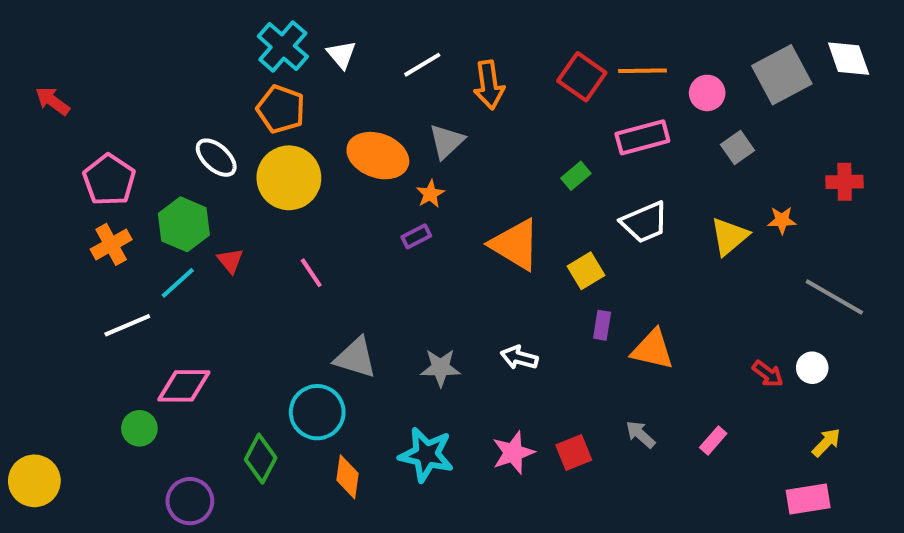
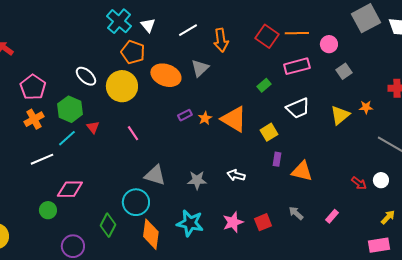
gray square: (782, 75) -> (366, 18), moved
orange pentagon: (281, 109) -> (133, 52), moved
orange star: (430, 194) -> (205, 118), moved
orange diamond: (348, 477) -> (151, 234), size x1.4

